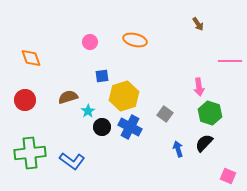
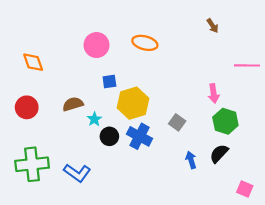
pink circle: (90, 42) -> (97, 45), size x1.5

